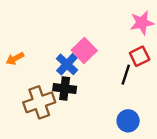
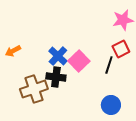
pink square: (84, 50) -> (79, 61), moved

